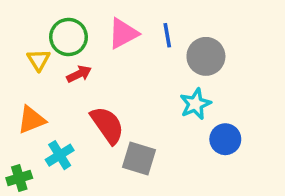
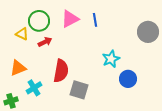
gray circle: (206, 56) -> (148, 32), moved
yellow triangle: (39, 60) -> (22, 34), turned -32
red semicircle: (107, 125) -> (61, 71), turned 45

